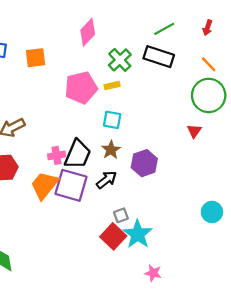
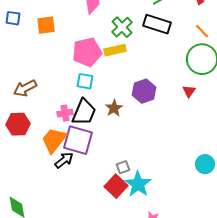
yellow rectangle: (112, 85) -> (115, 50), size x1.5
cyan square: (112, 120) -> (85, 81), moved
purple hexagon: (144, 163) -> (144, 91), moved
black arrow: (107, 180) -> (64, 160), moved

